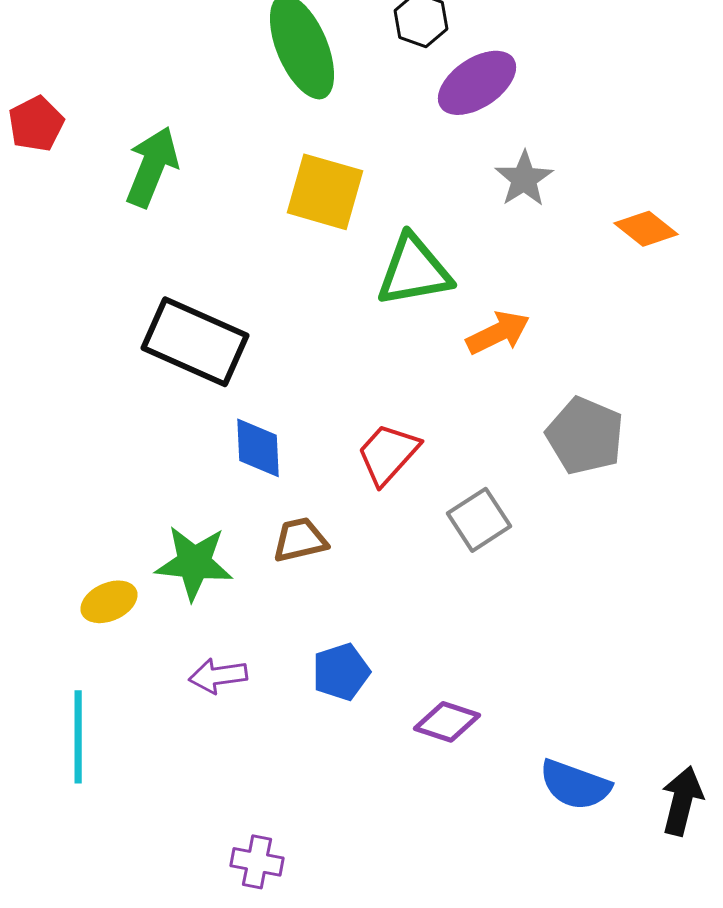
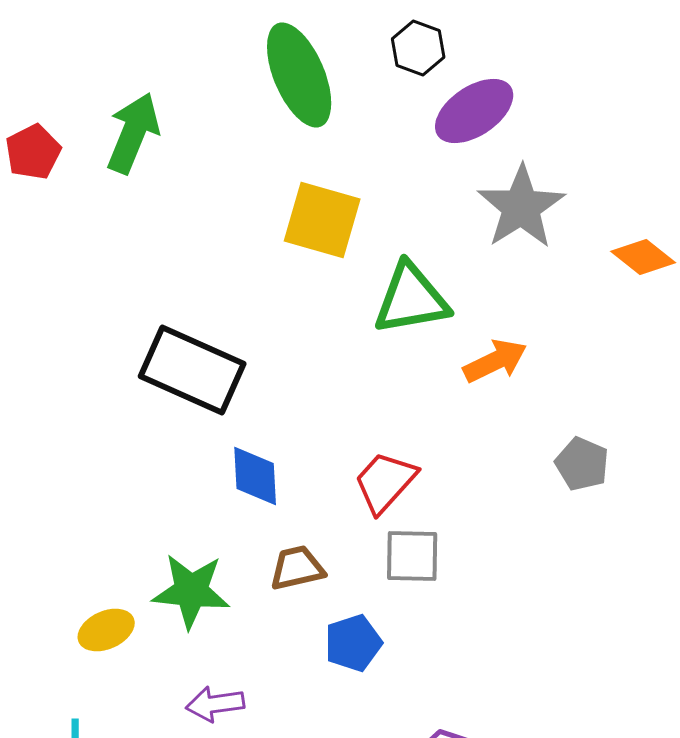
green arrow: (152, 167) -> (133, 133), moved
gray star: (524, 179) -> (521, 207), size x1.5
gray pentagon: (585, 436) -> (582, 464), size x0.7
gray square: (479, 520) -> (412, 556), moved, turned 34
blue pentagon: (341, 672) -> (353, 643), moved

